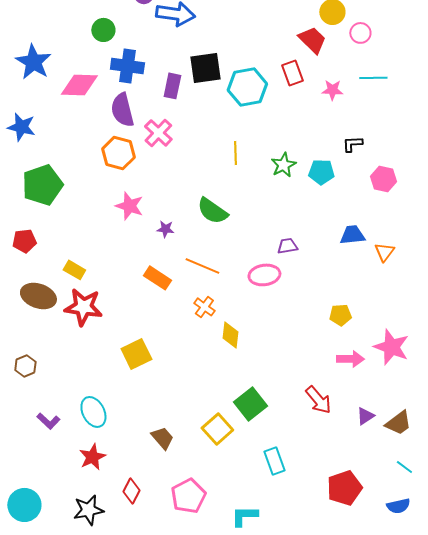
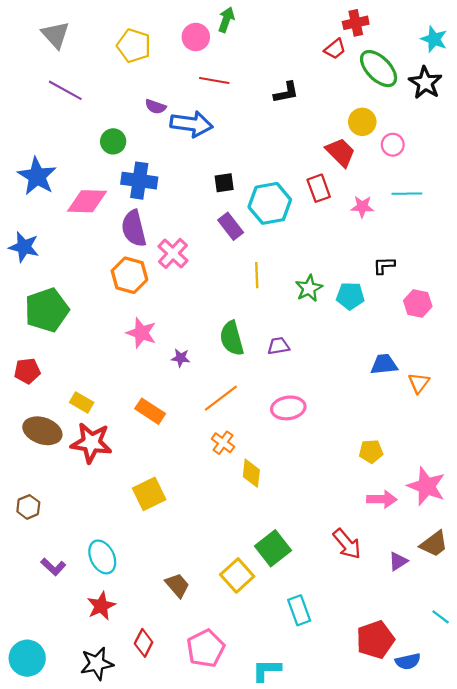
black square: (205, 68) -> (224, 183), size x0.6
purple rectangle: (172, 86) -> (231, 226), moved, turned -50
green semicircle: (212, 211) -> (232, 338), turned 40
purple trapezoid: (287, 246) -> (278, 346), moved
orange line: (202, 266) -> (221, 398), turned -60
orange rectangle: (157, 278) -> (150, 411), moved
brown trapezoid: (398, 423) -> (434, 544), moved
blue semicircle: (398, 506) -> (408, 661), moved

